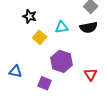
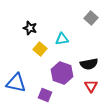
black semicircle: (89, 27) -> (89, 64), moved
blue triangle: (16, 71) -> (16, 83), size x1.5

